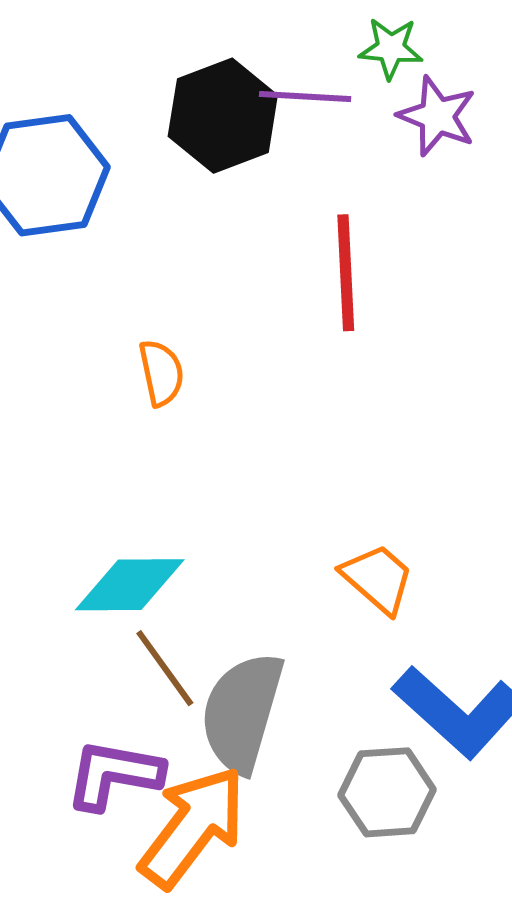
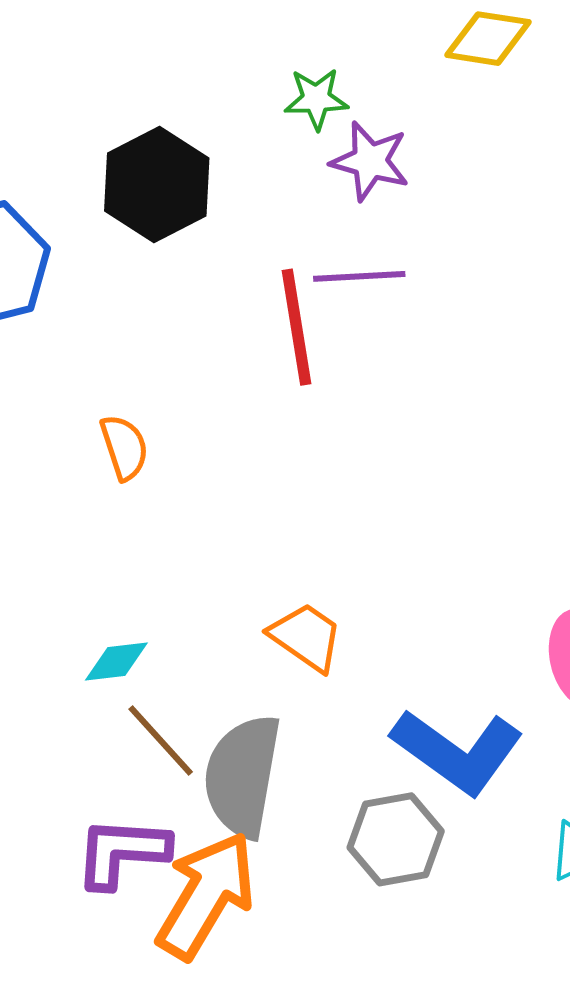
purple line: (305, 97) -> (359, 276), moved
orange trapezoid: (378, 579) -> (306, 637), moved
cyan diamond: (130, 585) -> (116, 662), size x0.6

